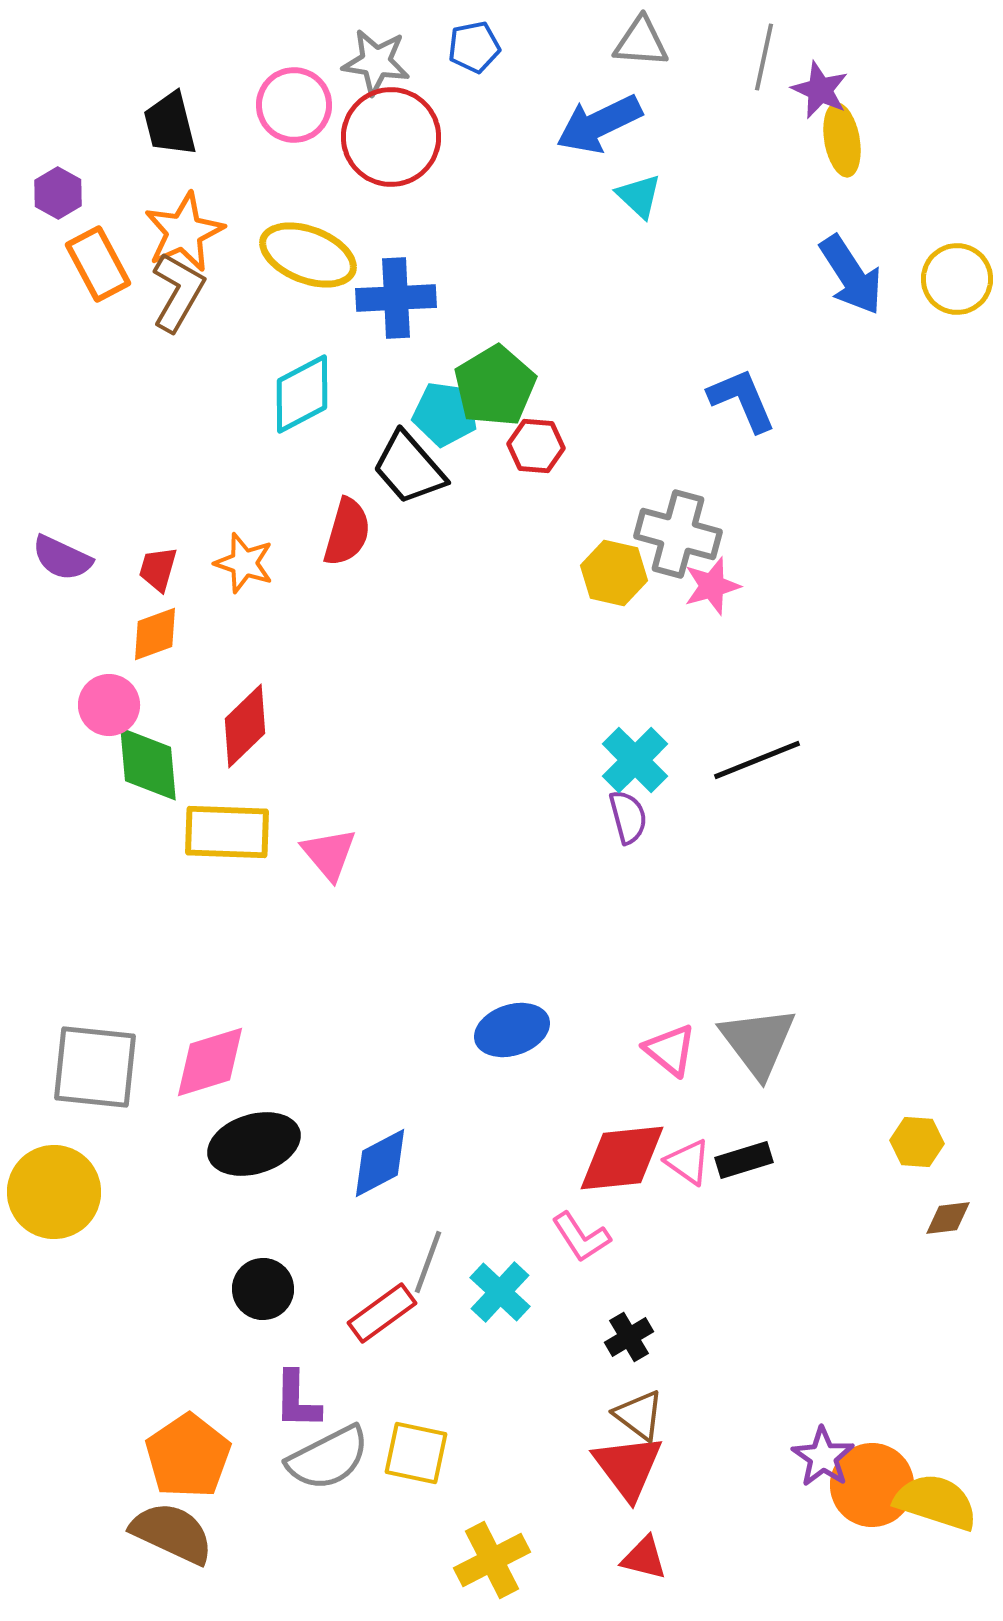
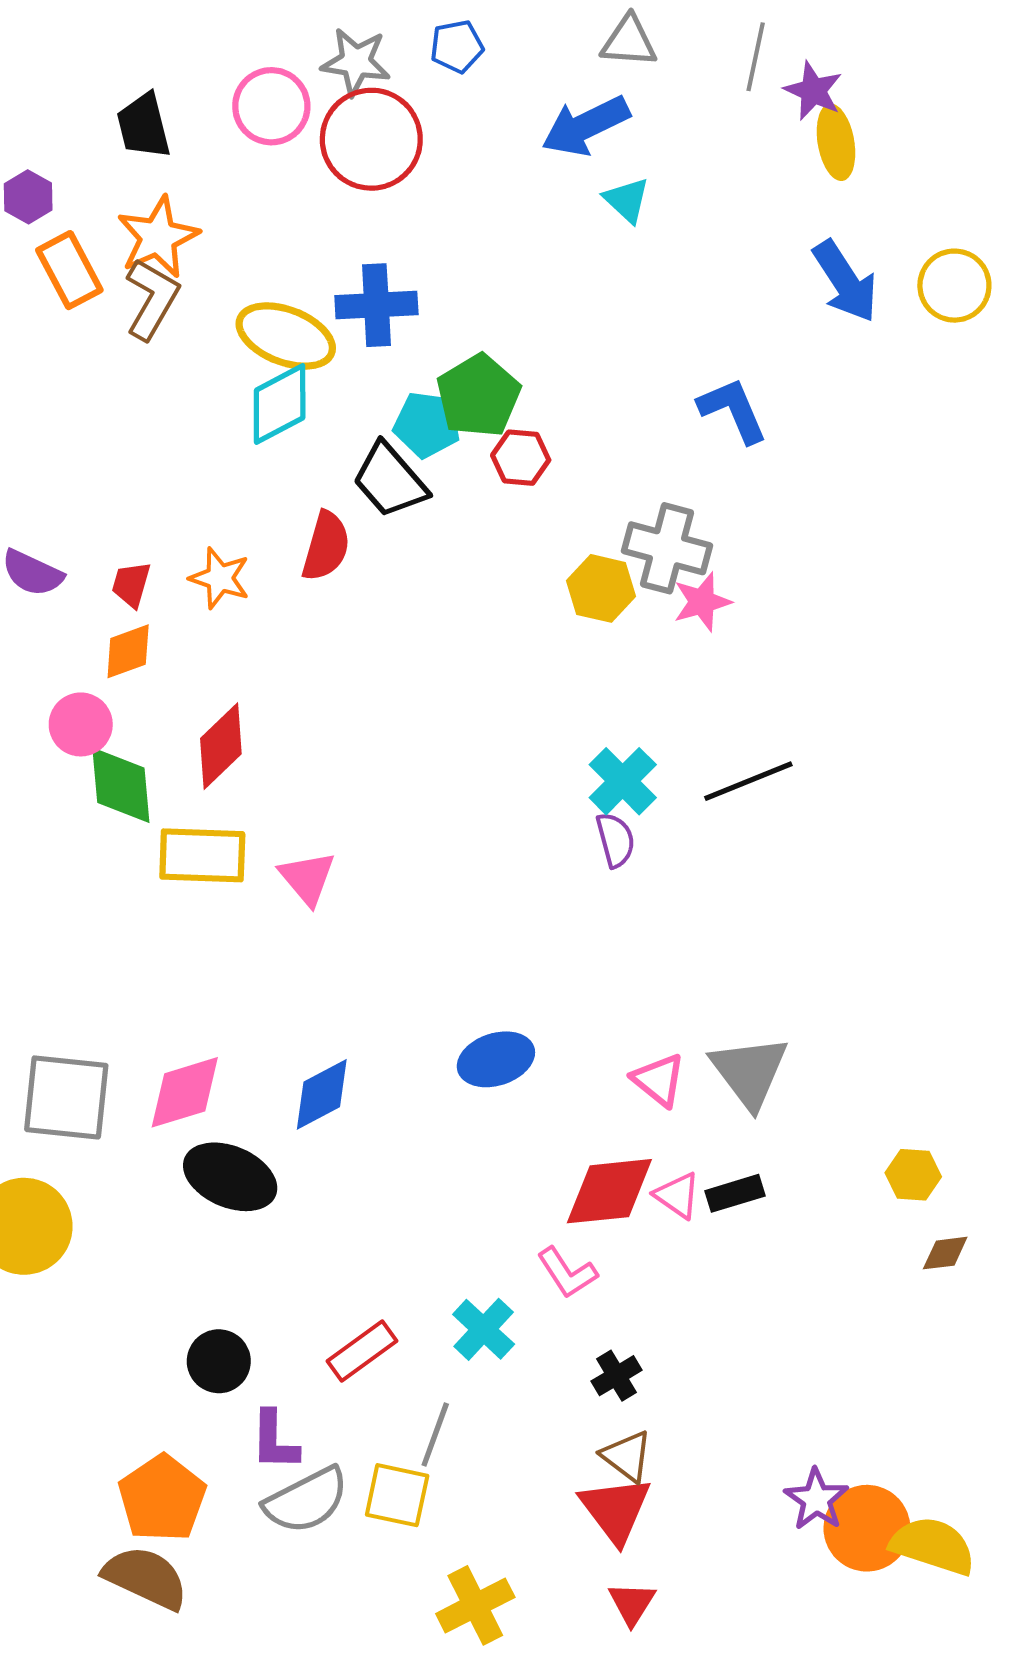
yellow ellipse: (308, 255) -> (286, 336), moved
black ellipse: (254, 1144) -> (230, 1177), turned 40
blue diamond: (380, 1163) -> (322, 1094), moved
gray line: (428, 1262) -> (435, 1434), moved
black circle: (263, 1289) -> (219, 1361), moved
red triangle: (644, 1558) -> (632, 1603), turned 48

